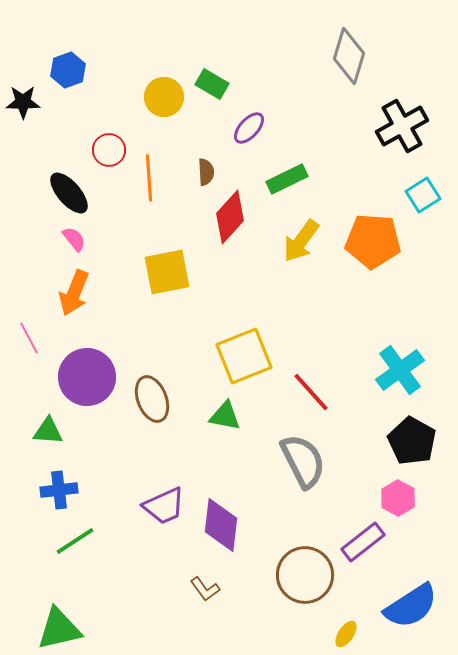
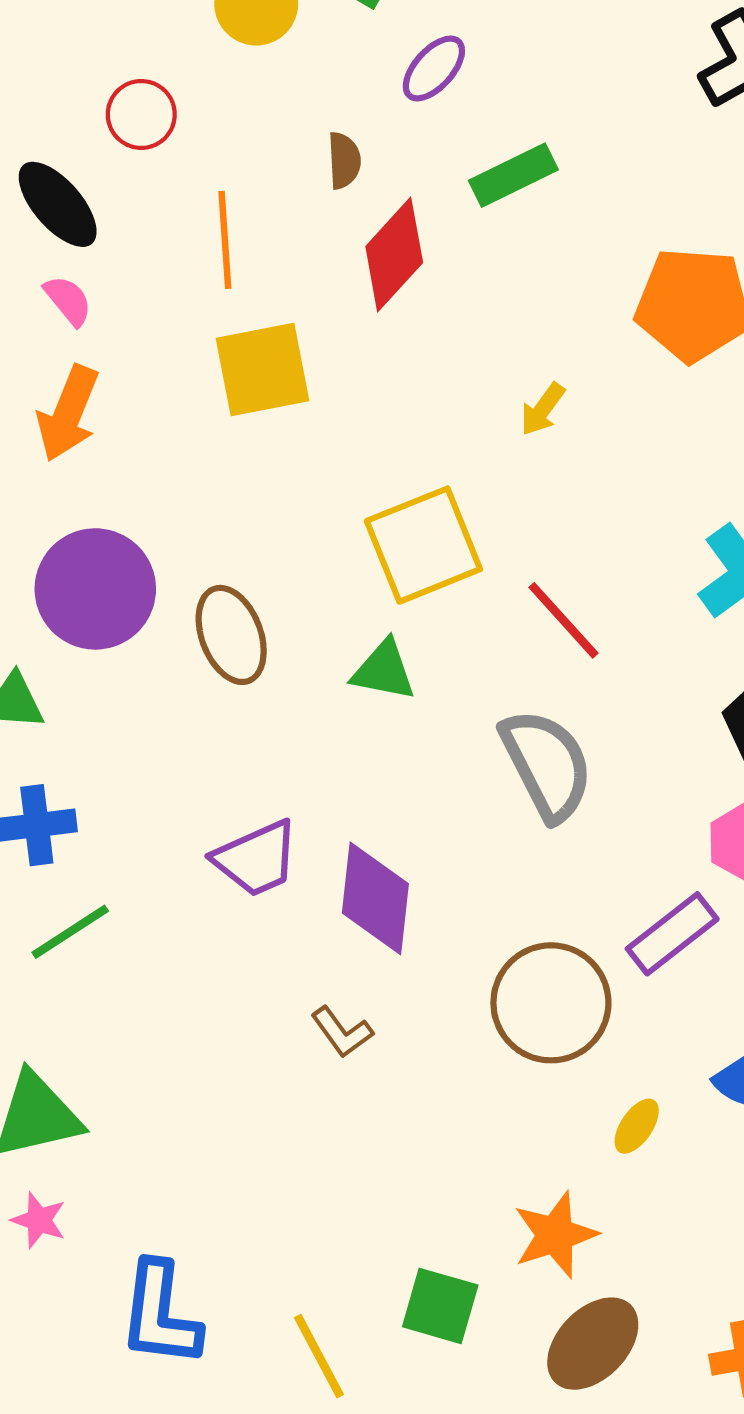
orange line: (149, 178) -> (225, 240), moved
yellow arrow: (301, 241) -> (543, 409), moved, size x0.6

